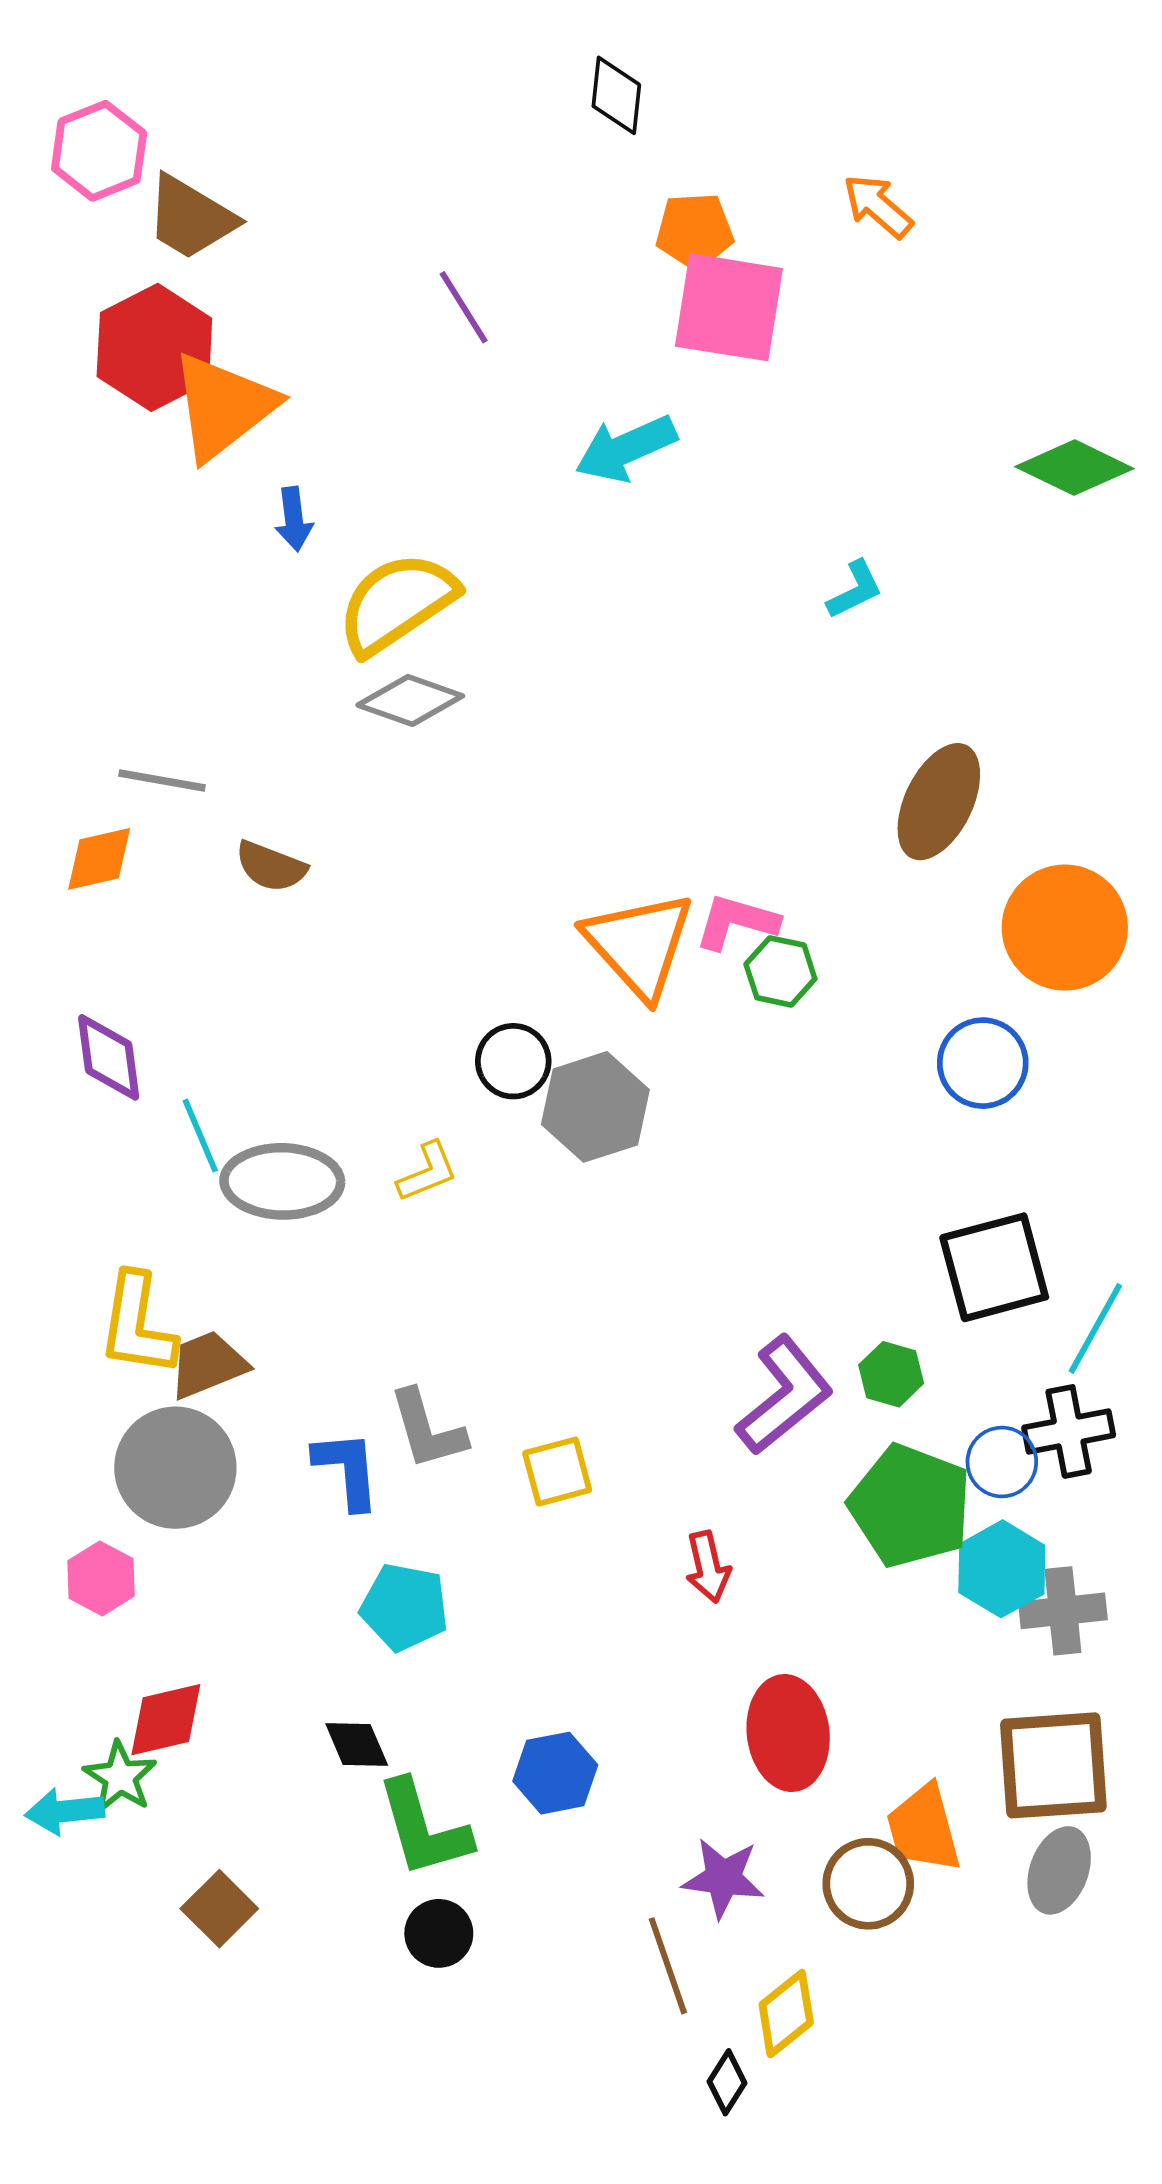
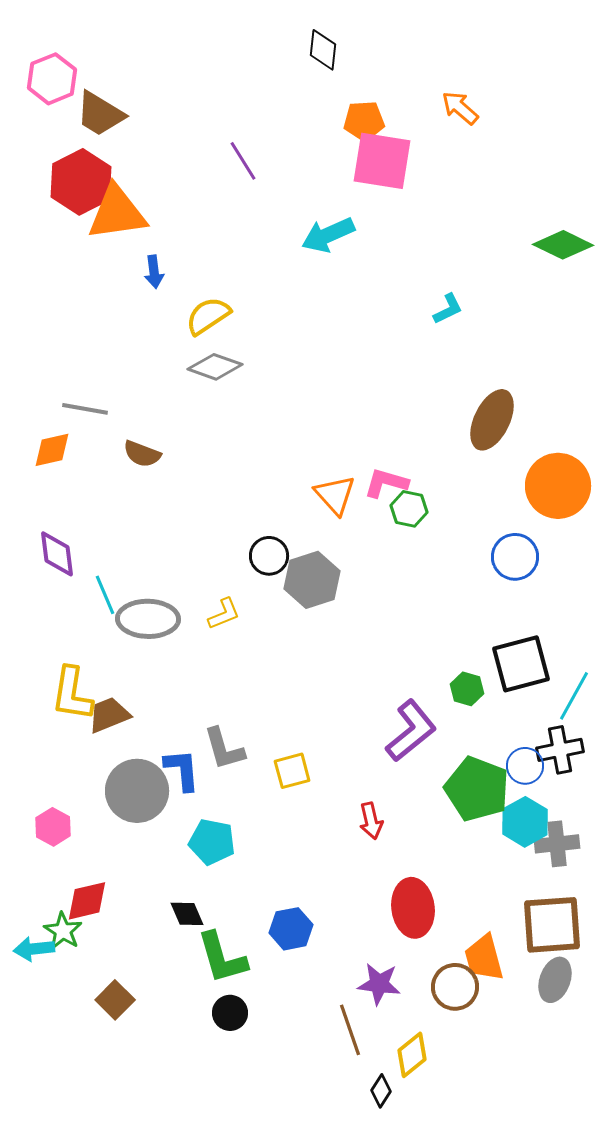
orange triangle: (223, 407) -> (117, 213), turned 30
yellow semicircle: (397, 603) -> (208, 316), size x0.7
orange triangle: (639, 945) -> (335, 495), size x0.7
green hexagon: (891, 1374) -> (467, 689), moved
gray circle: (175, 1468) -> (137, 791), moved

